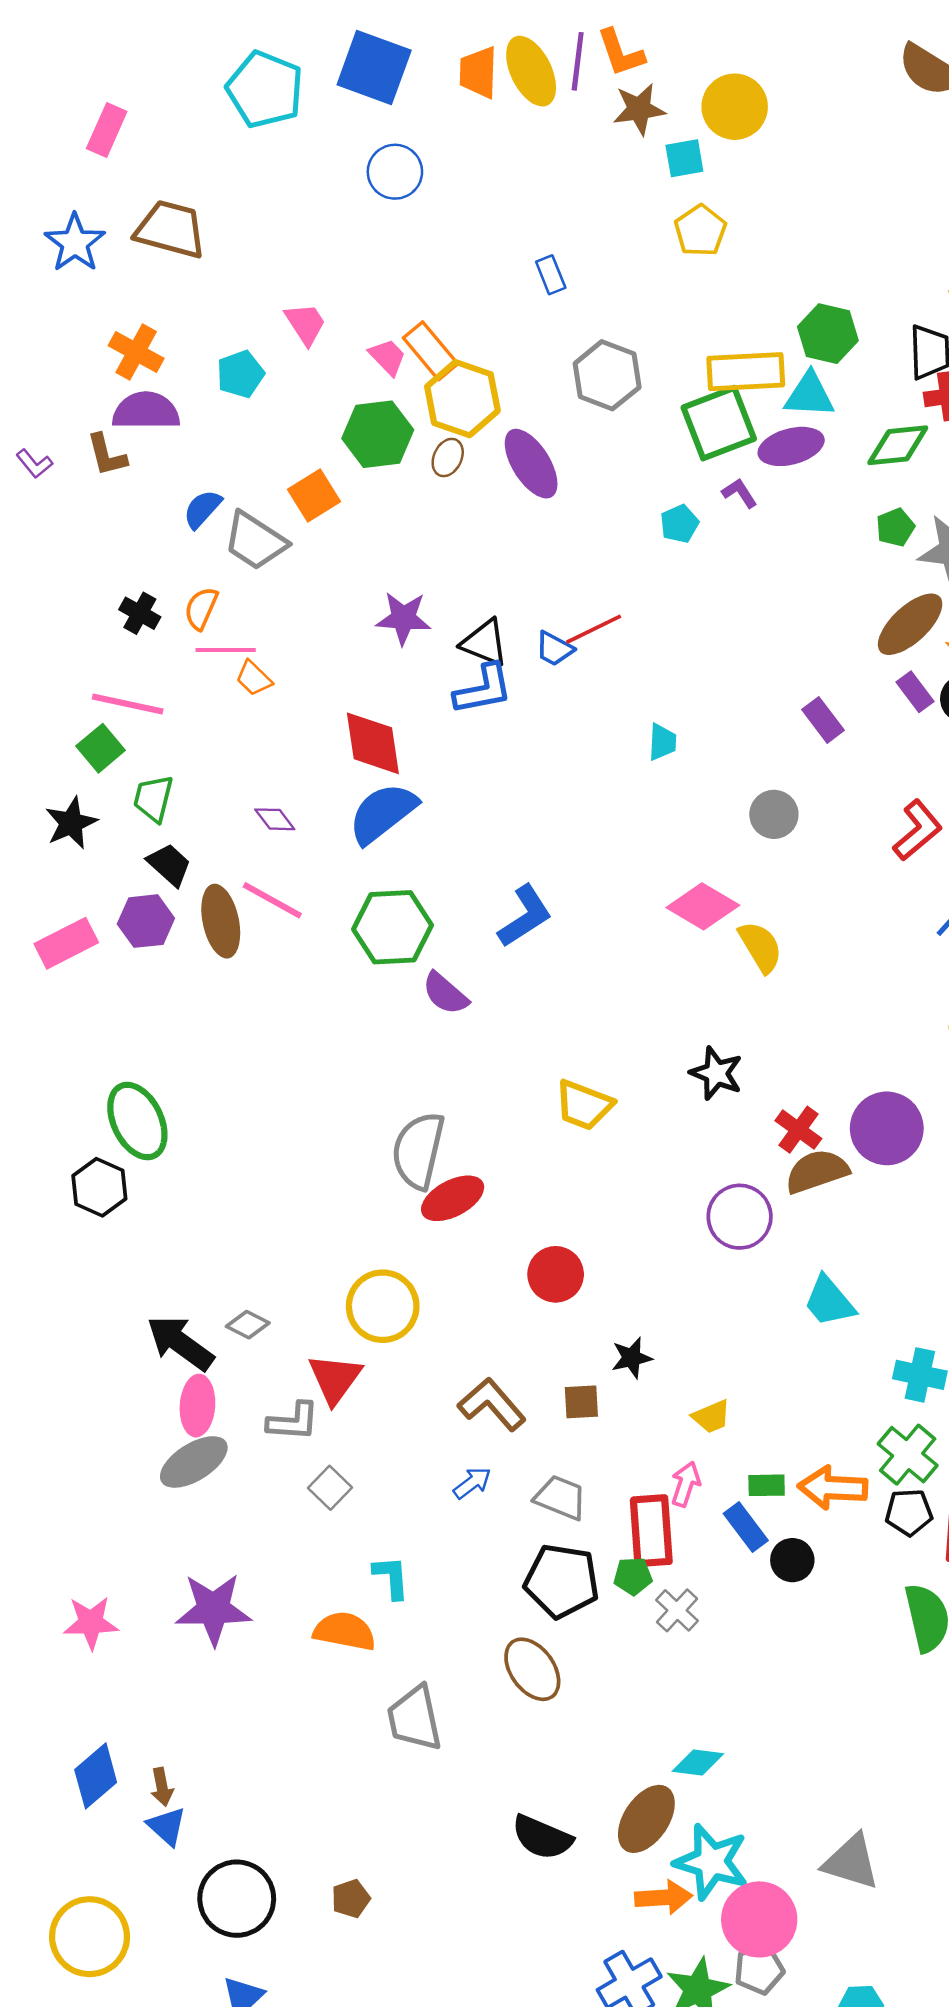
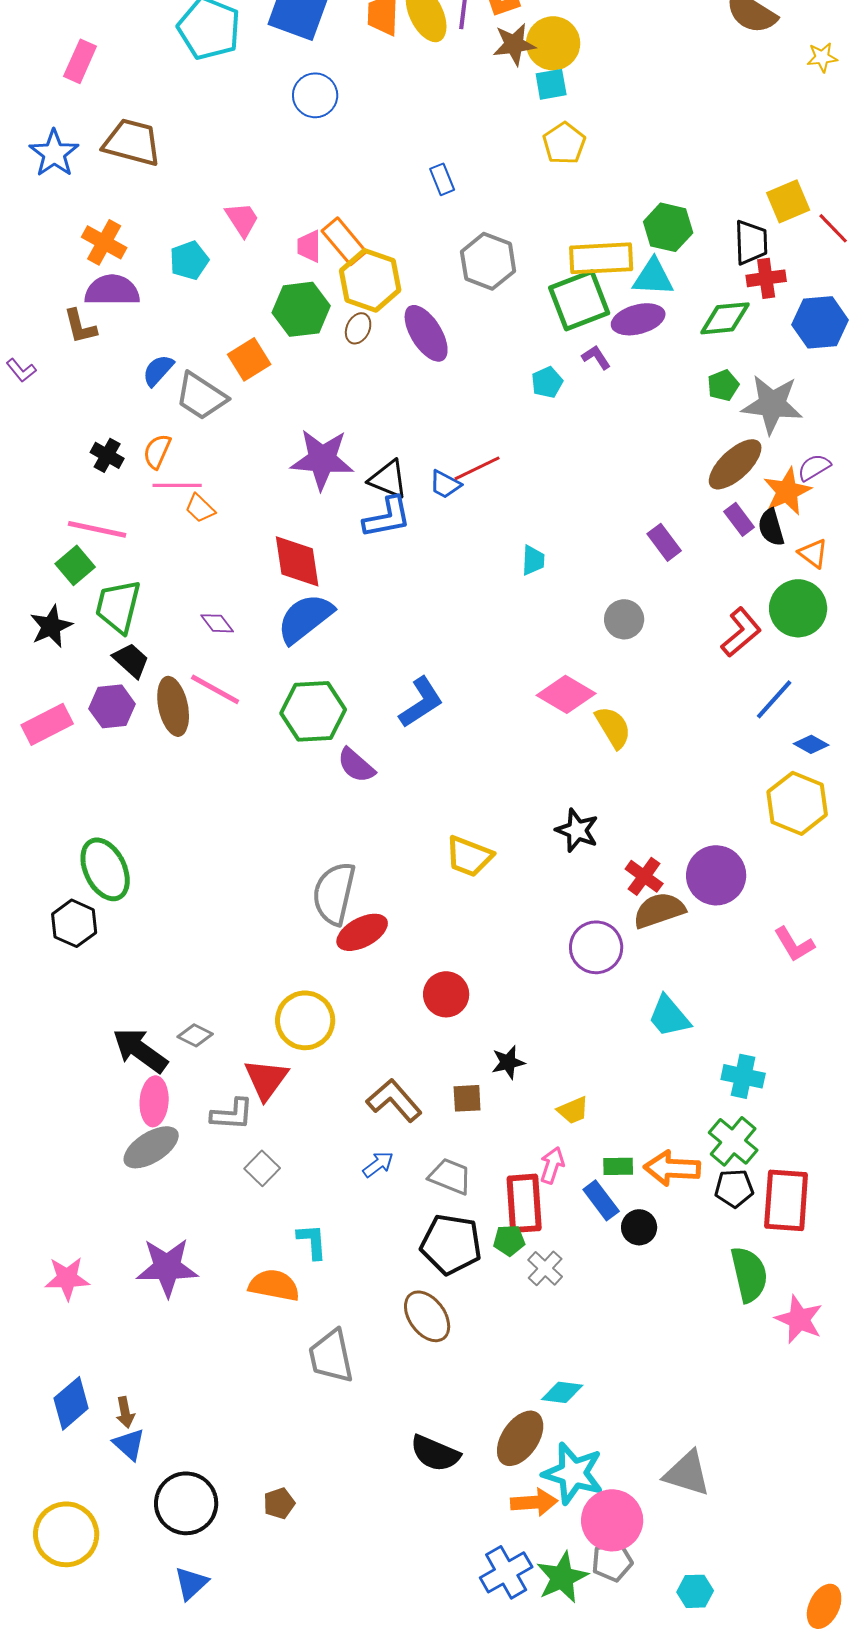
yellow circle: (735, 107) -> (553, 43), moved
pink trapezoid: (388, 357) -> (309, 246), turned -136
purple L-shape: (34, 464) -> (21, 370), moved
purple star: (404, 618) -> (322, 459), size x1.4
green trapezoid: (153, 798) -> (118, 606), size x1.4

